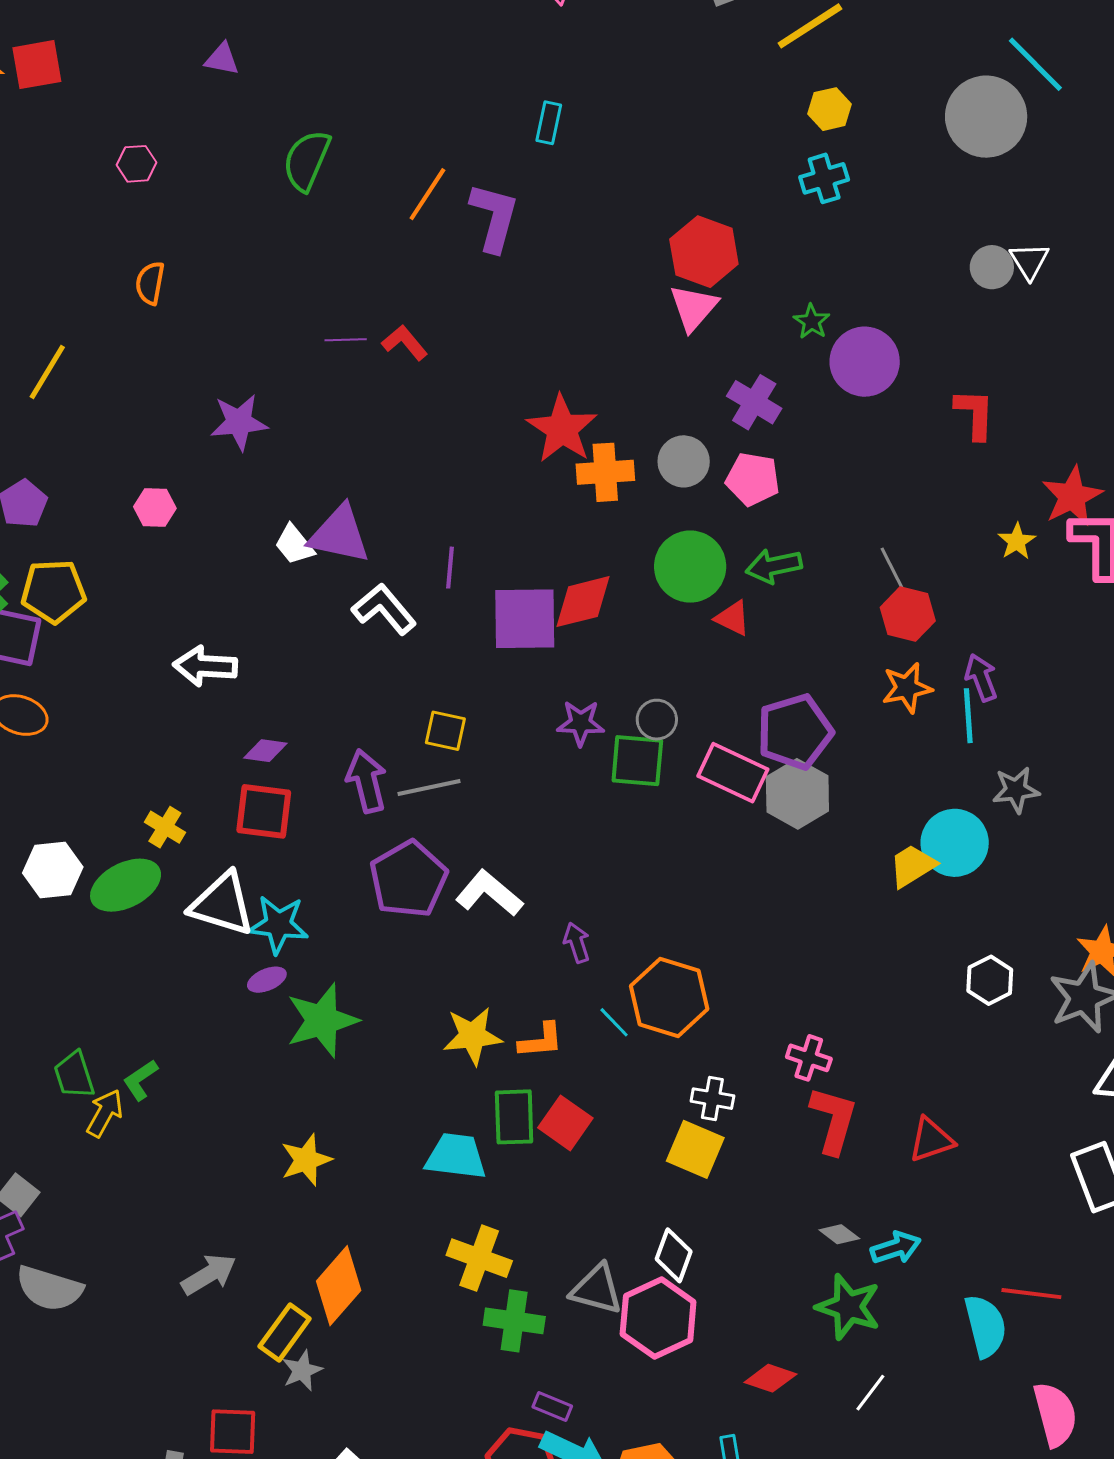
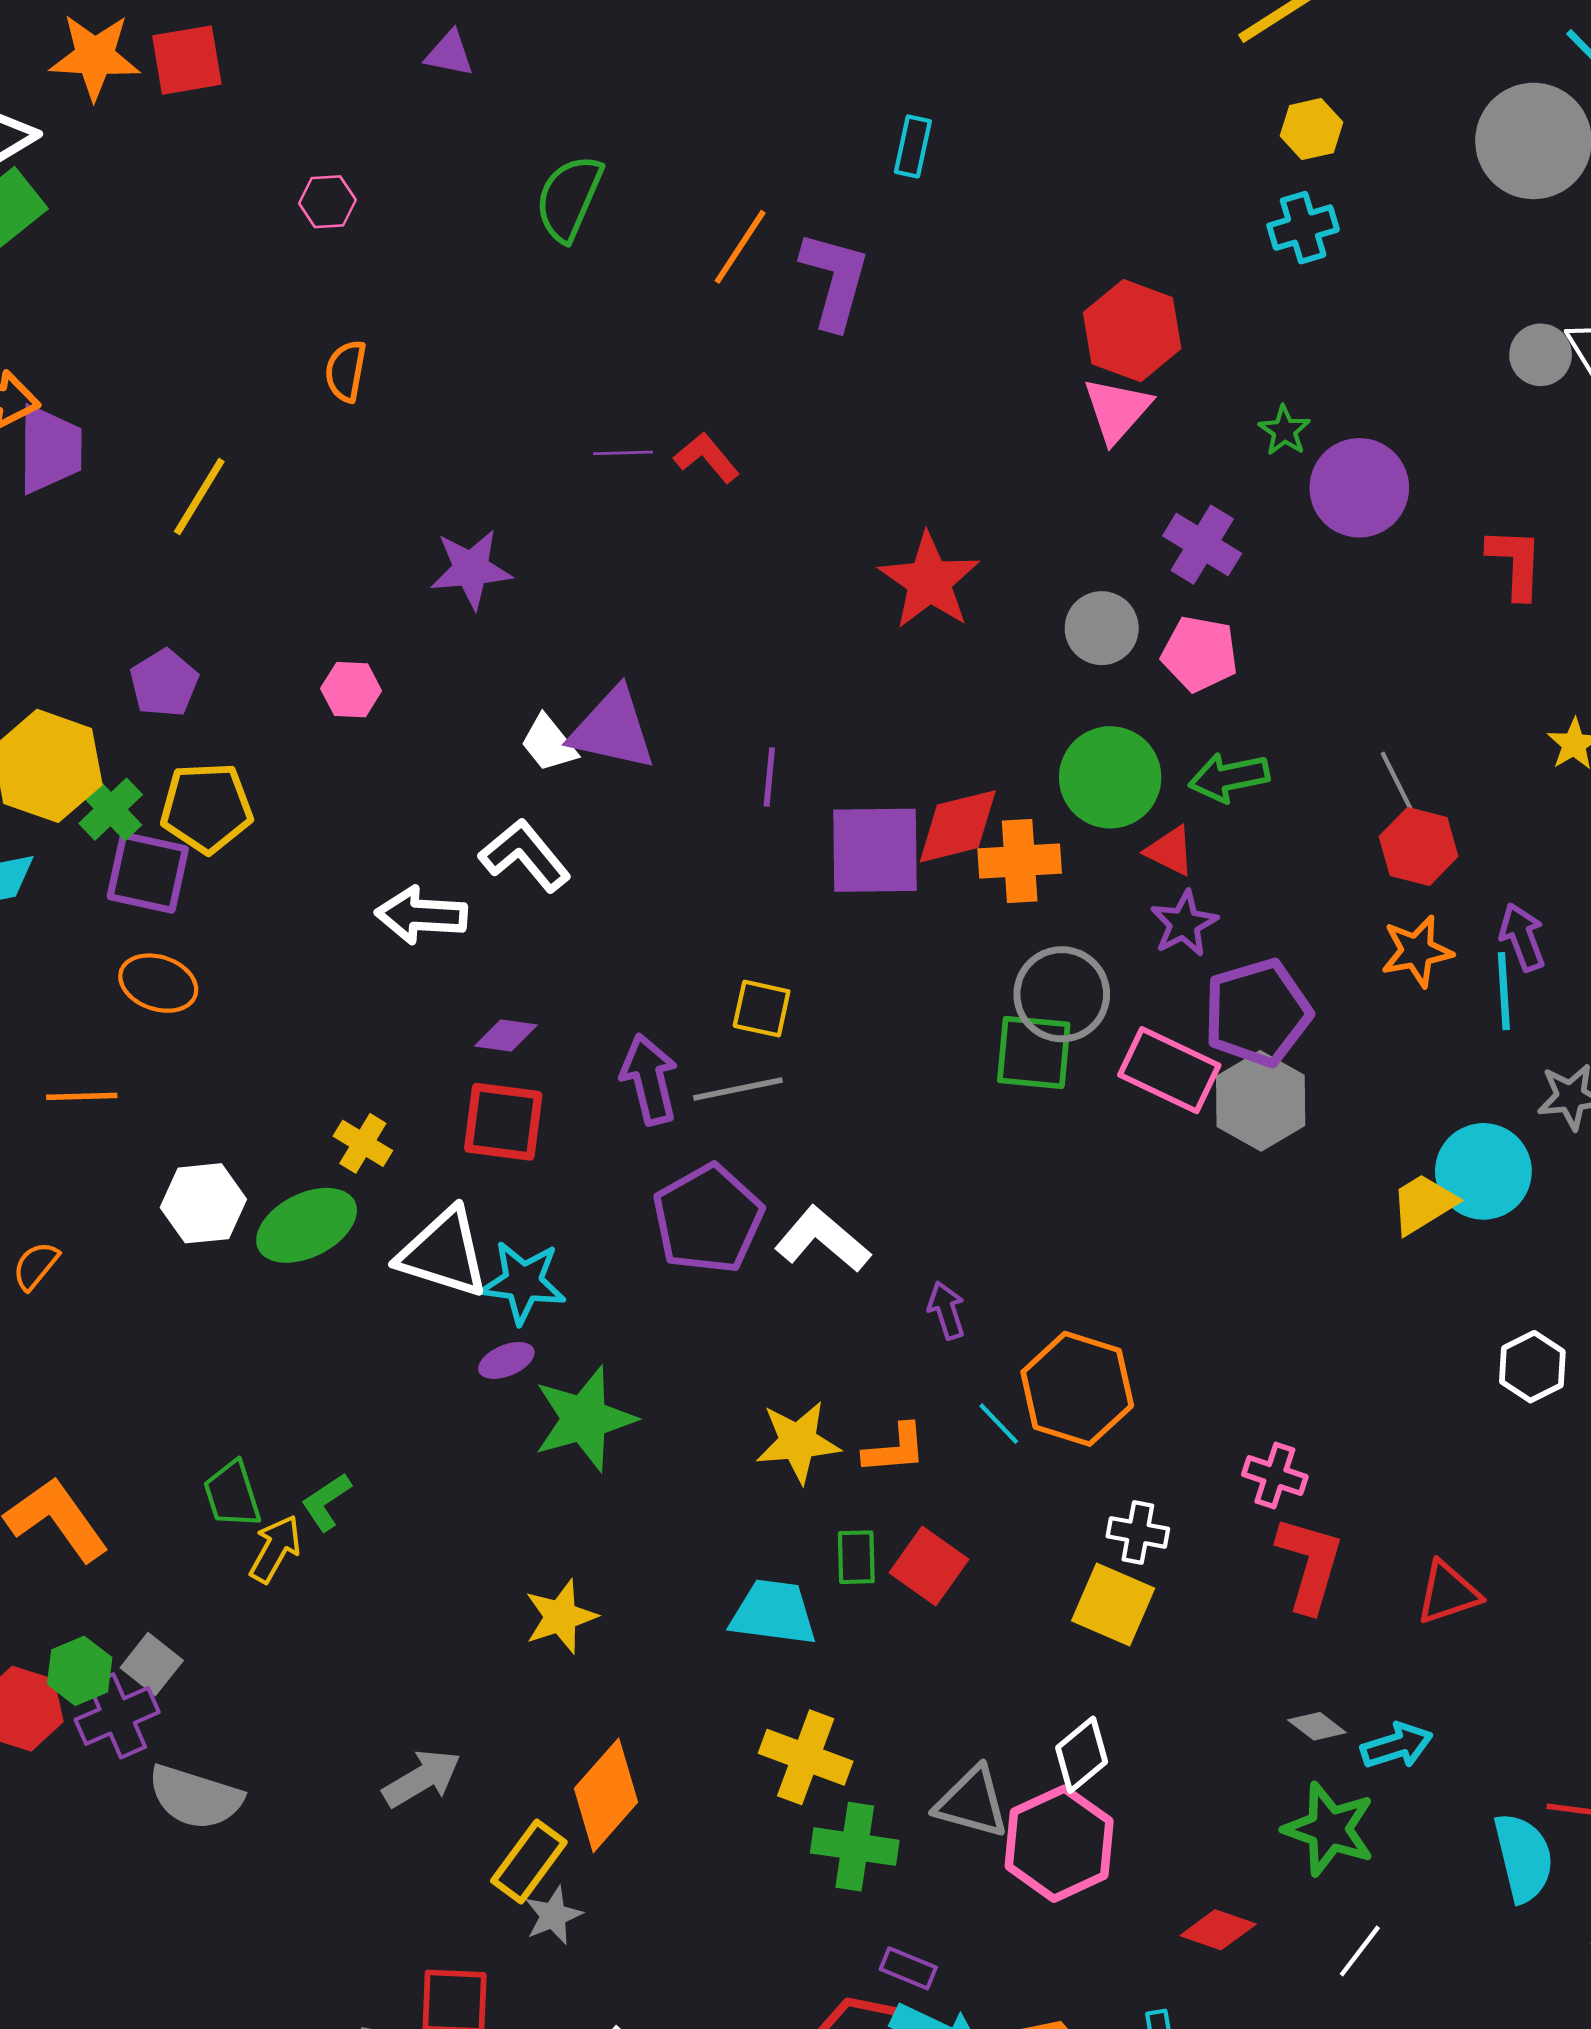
orange cross: (605, 472) -> (1020, 861), moved
white L-shape: (384, 609) -> (525, 855), moved
gray circle: (657, 720) -> (1062, 994), size x1.6
purple star: (581, 723) -> (1184, 924), moved, turned -30
green rectangle: (514, 1117) -> (856, 1557), size x0.7
white diamond: (674, 1255) -> (1082, 1755), turned 30

